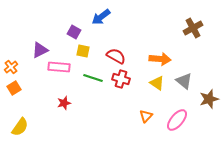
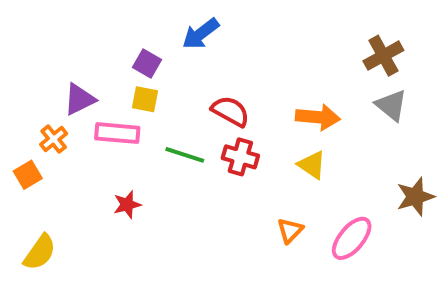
yellow square: (83, 51) -> (145, 99), moved
orange cross: (11, 67) -> (54, 139), moved
gray triangle: (184, 81) -> (391, 105), moved

